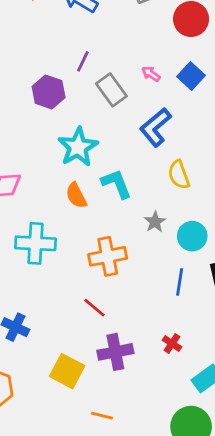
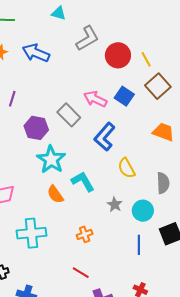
purple line: (83, 61) -> (12, 99), moved
pink arrow: (151, 74) -> (95, 99), size x1.6
purple hexagon: (49, 92) -> (36, 128), moved
orange cross: (108, 256) -> (85, 234), size x0.6

